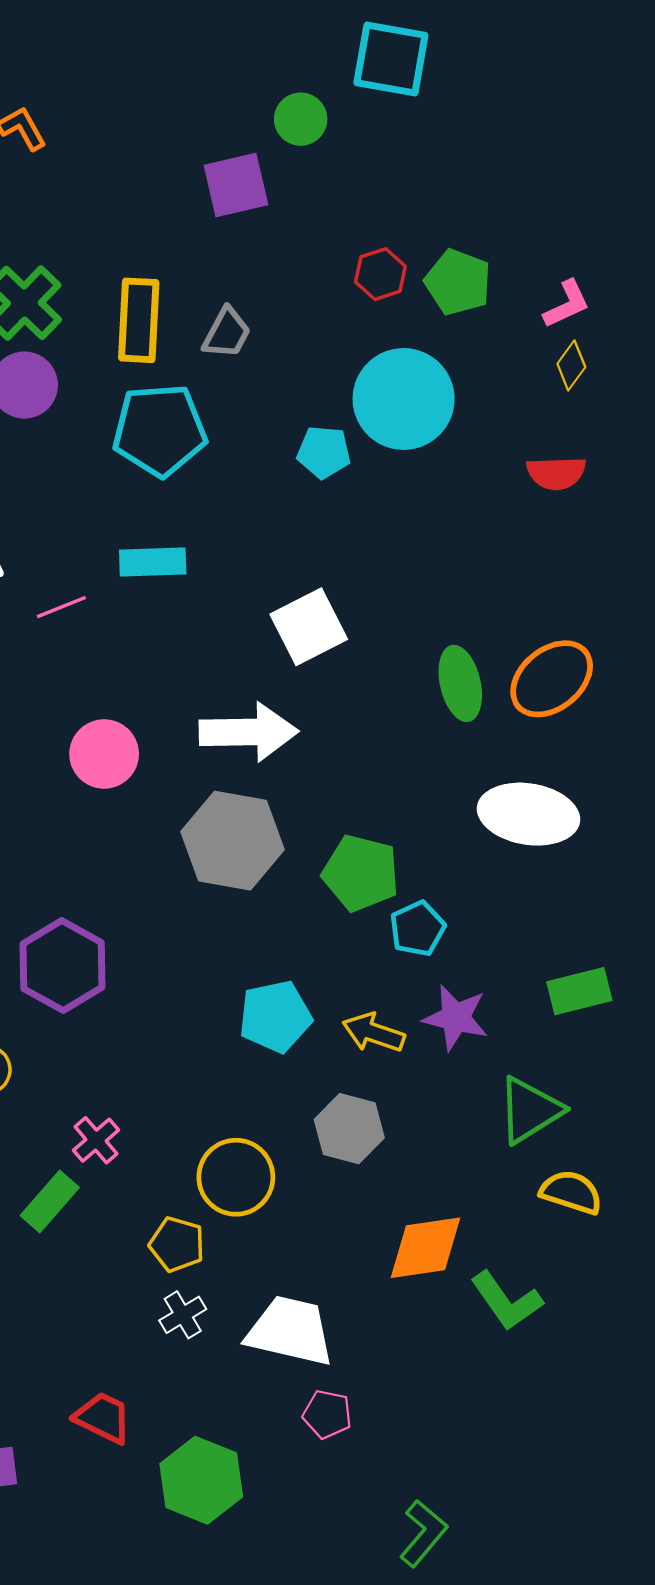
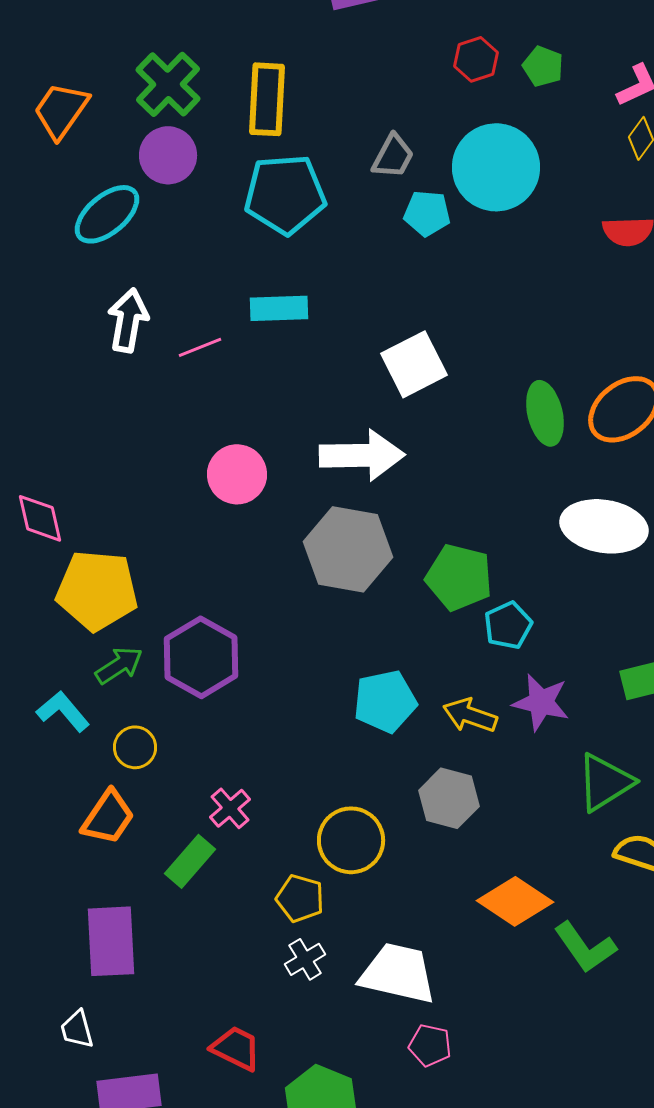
green pentagon: (458, 282) -> (543, 66), size x0.7
gray trapezoid: (227, 333) -> (393, 156), moved
orange diamond: (426, 1248) -> (515, 901), turned 42

